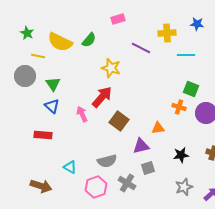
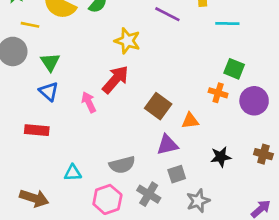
brown square: (119, 121) -> (158, 106), moved
cyan triangle: (70, 167) -> (73, 173), turned -32
gray star: (184, 187) -> (198, 201), moved

